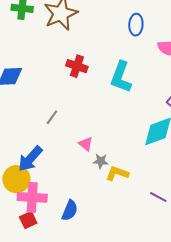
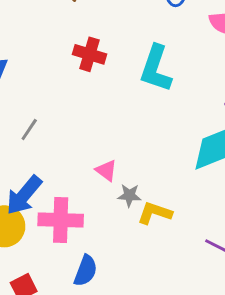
gray line: (52, 117) -> (29, 129), moved
pink cross: (32, 197) -> (61, 220), moved

